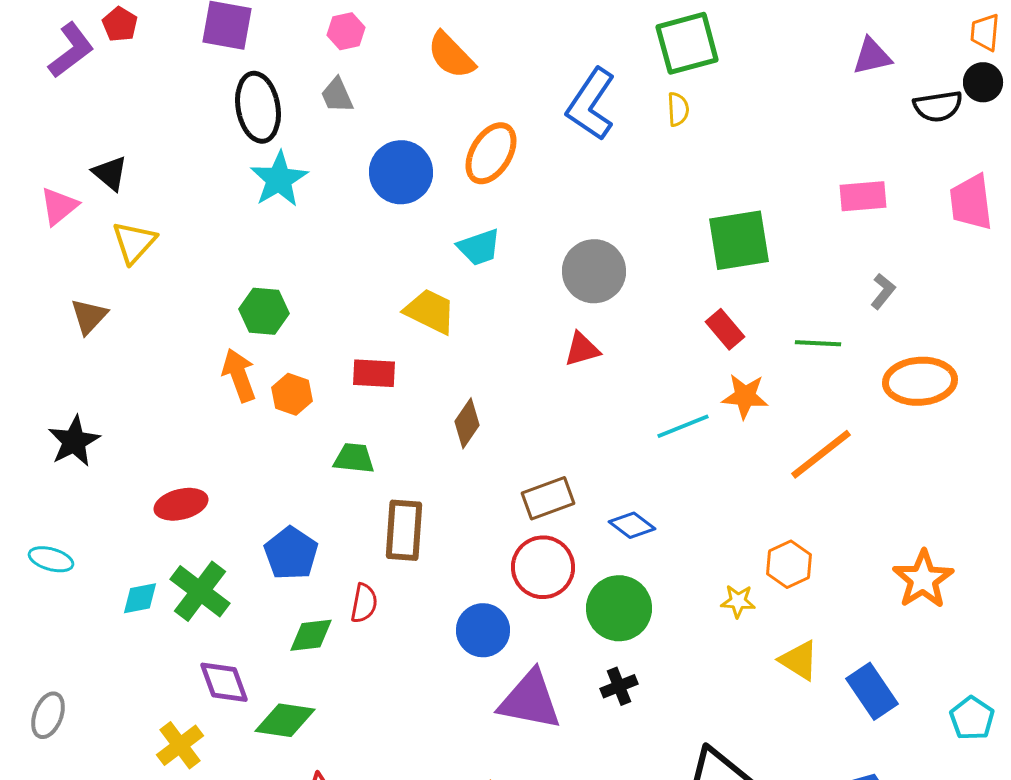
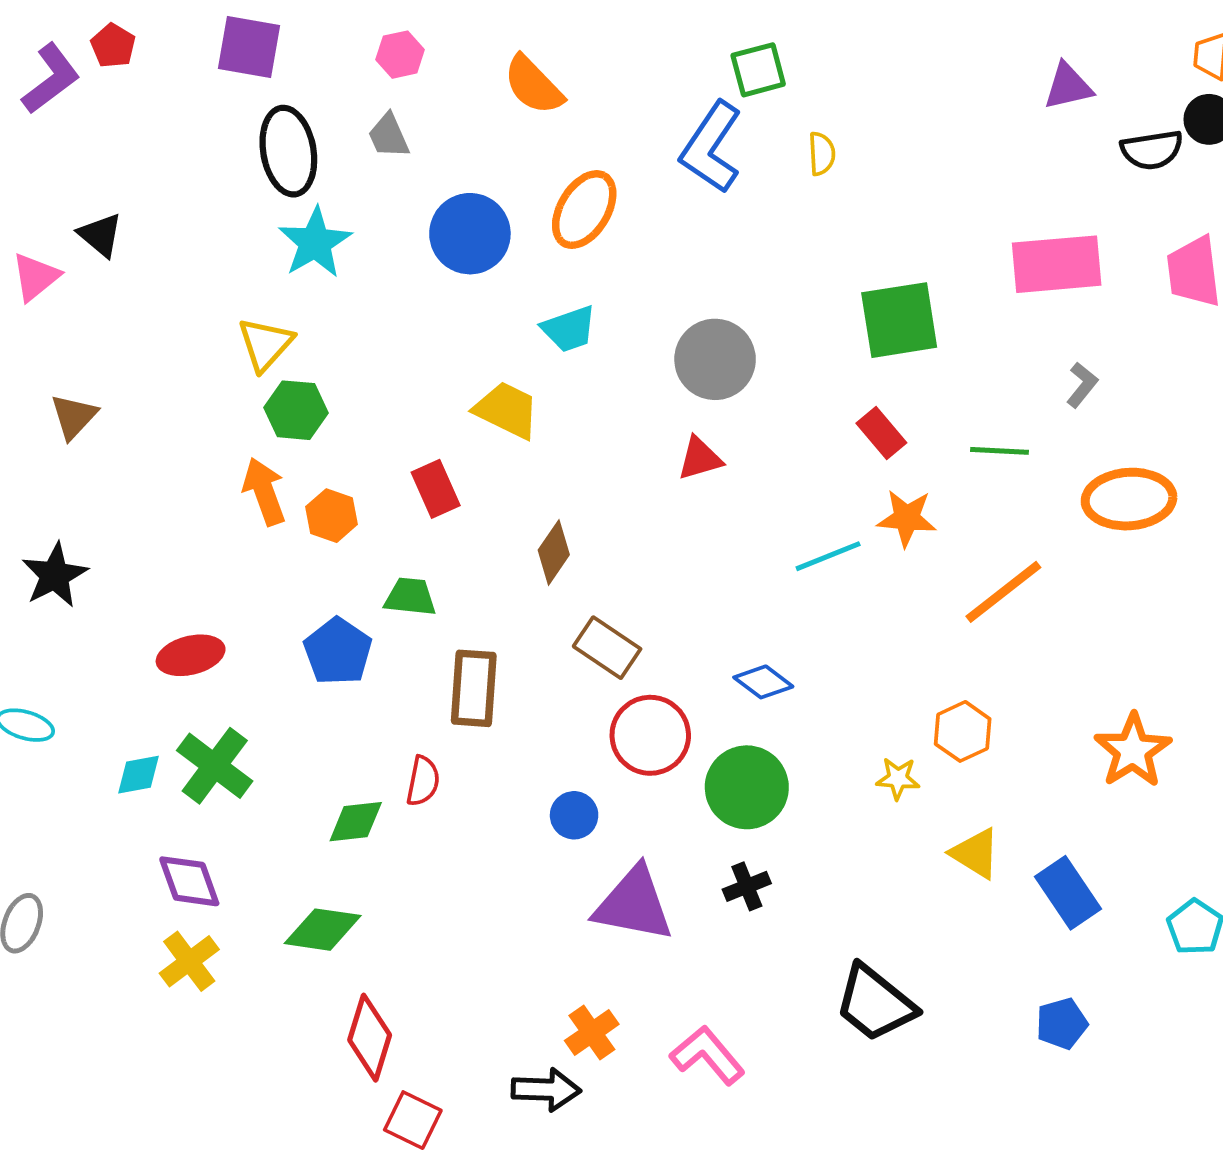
green square: (687, 43) -> (758, 70), moved, size x0.7
pink rectangle: (863, 196) -> (1057, 264), size x1.5
yellow triangle: (134, 242) -> (265, 344), moved
red rectangle: (374, 373) -> (436, 489), turned 63
brown rectangle: (548, 498) -> (607, 648), moved, turned 54
blue pentagon: (291, 553) -> (338, 651), moved
blue circle: (483, 630) -> (574, 815), size x0.7
purple diamond: (224, 682) -> (189, 881), moved

